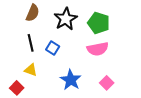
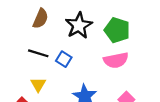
black line: (31, 43) -> (38, 53), turned -60
yellow triangle: (31, 70) -> (38, 85), turned 40

